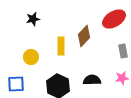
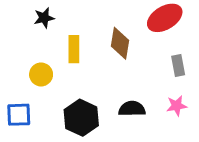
brown diamond: (84, 36) -> (120, 43), turned -35
yellow rectangle: (61, 46) -> (74, 49), moved

